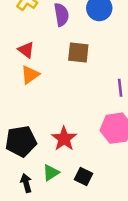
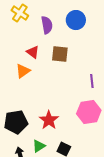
red triangle: (26, 50) -> (33, 52), moved

